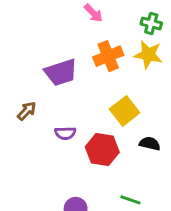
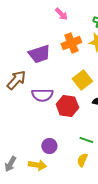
brown arrow: (27, 111) -> (16, 80), size x1.5
purple semicircle: (65, 133) -> (42, 95), size x1.5

